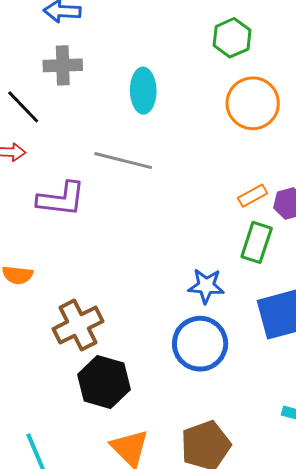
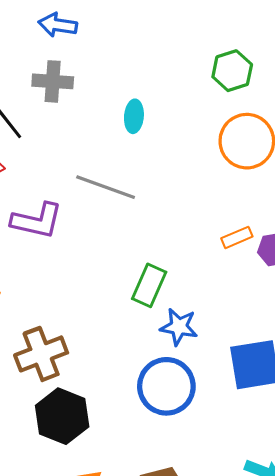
cyan ellipse: (143, 91) -> (134, 116), size x0.7
green rectangle: (257, 242) -> (149, 285), moved

